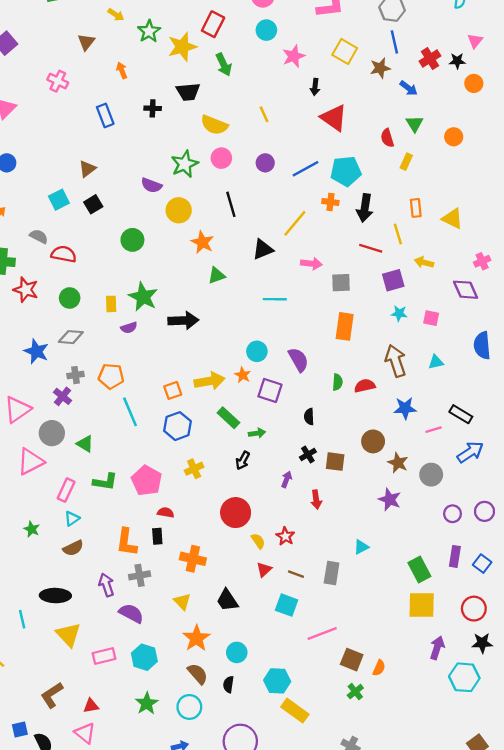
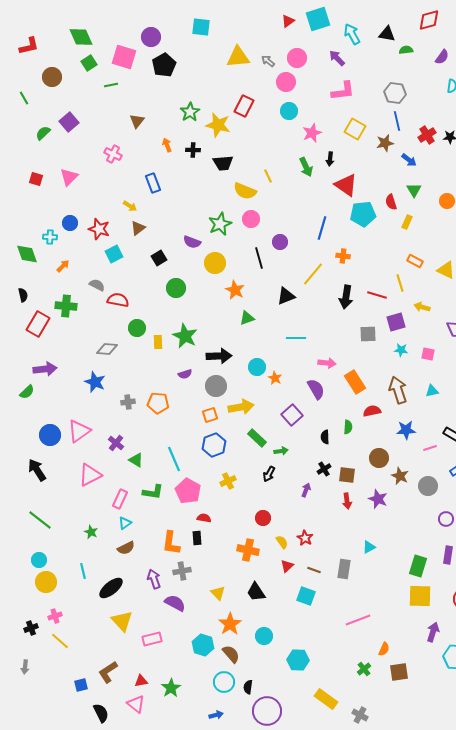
yellow arrow: (116, 15) -> (130, 206), moved
yellow star: (182, 47) -> (218, 125), turned 30
green arrow: (224, 64) -> (306, 167), moved
black cross: (153, 108) -> (193, 150), moved
yellow line: (264, 114) -> (268, 176), moved
purple circle: (265, 163) -> (280, 242), moved
blue line: (306, 169) -> (322, 228), turned -45
cyan pentagon: (346, 171) -> (363, 214), moved
black square: (93, 204) -> (159, 258), moved
black arrow: (365, 208) -> (346, 297), moved
orange rectangle: (416, 208) -> (415, 261), turned -56
pink arrow: (311, 264) -> (327, 363), moved
gray square: (341, 283) -> (368, 334), moved
red star: (26, 290) -> (99, 229), moved
green circle: (70, 298) -> (137, 328), moved
orange rectangle: (345, 326) -> (355, 382), moved, turned -40
purple semicircle: (129, 328) -> (185, 374), moved
gray diamond: (71, 337) -> (107, 349), moved
cyan circle: (257, 351) -> (257, 367), moved
orange star: (243, 375) -> (275, 378), moved
green semicircle: (338, 382) -> (348, 427), moved
purple square: (270, 390) -> (292, 415), turned 30
purple cross: (63, 396) -> (116, 443), moved
cyan line: (130, 412) -> (174, 459), moved
gray circle: (52, 433) -> (216, 386), moved
red arrow: (316, 500) -> (347, 501), moved
purple star: (390, 500) -> (378, 499), moved
red circle: (236, 513) -> (263, 518), size x0.6
orange cross: (193, 559) -> (248, 550), moved
green rectangle: (419, 569) -> (418, 566), turned 45
black ellipse: (55, 596) -> (111, 588), turned -40
cyan line: (22, 619) -> (83, 571), moved
pink line: (322, 633) -> (358, 620), moved
cyan hexagon: (144, 657) -> (203, 645), moved
brown square: (352, 660) -> (399, 672), moved, turned -30
black semicircle: (228, 684) -> (248, 687), moved
green star: (147, 703) -> (171, 688), moved
yellow rectangle: (295, 711) -> (326, 699), moved
blue square: (20, 729) -> (81, 685), moved

